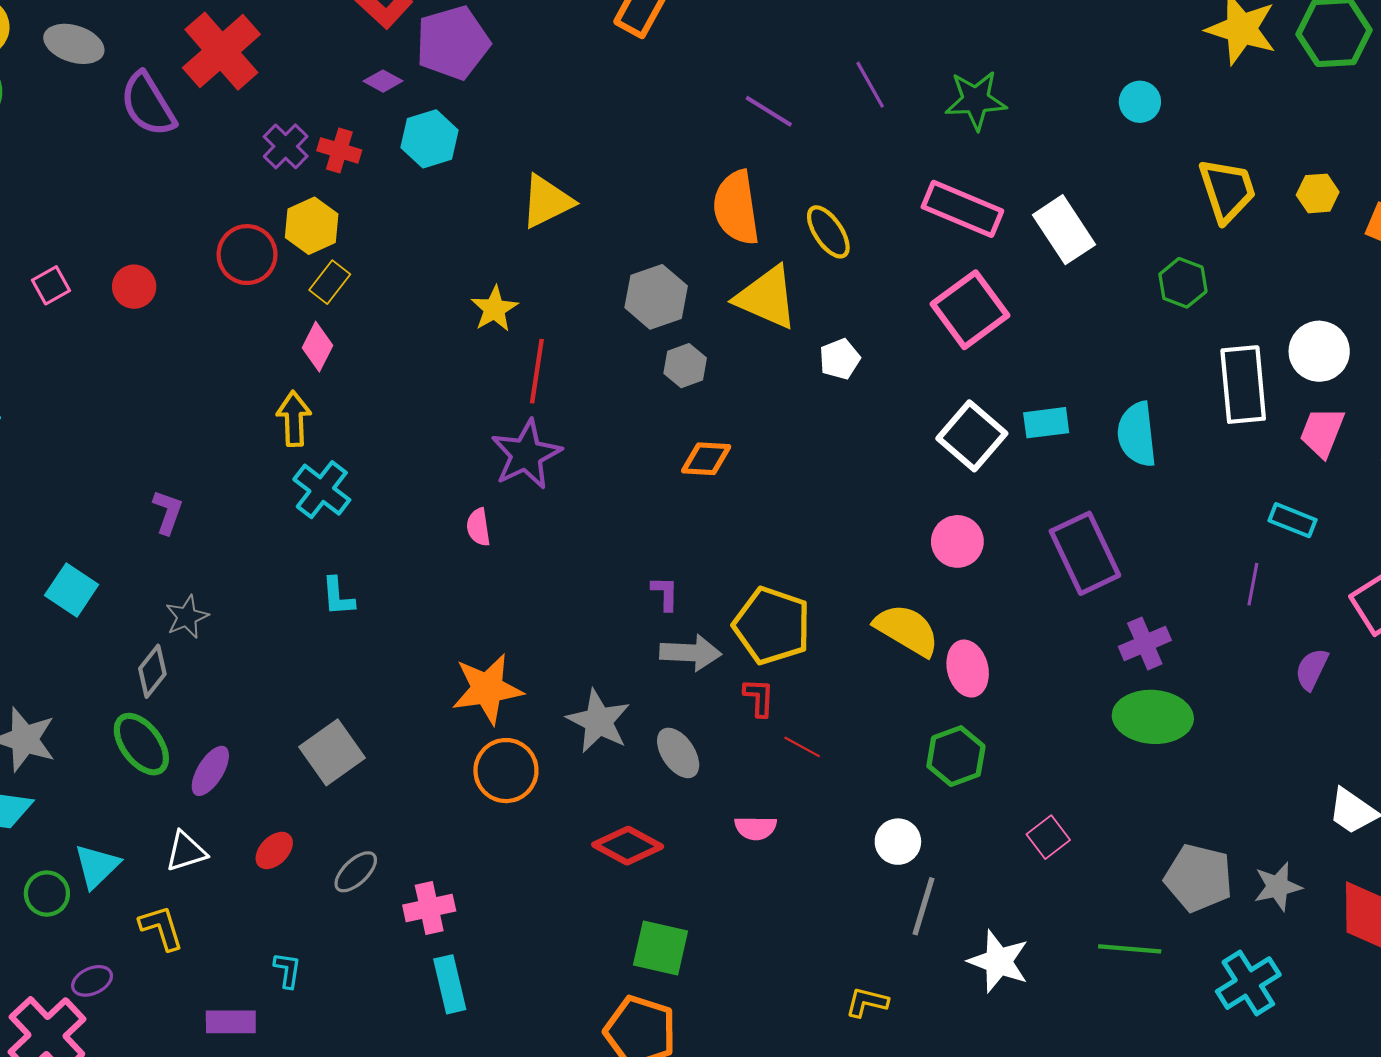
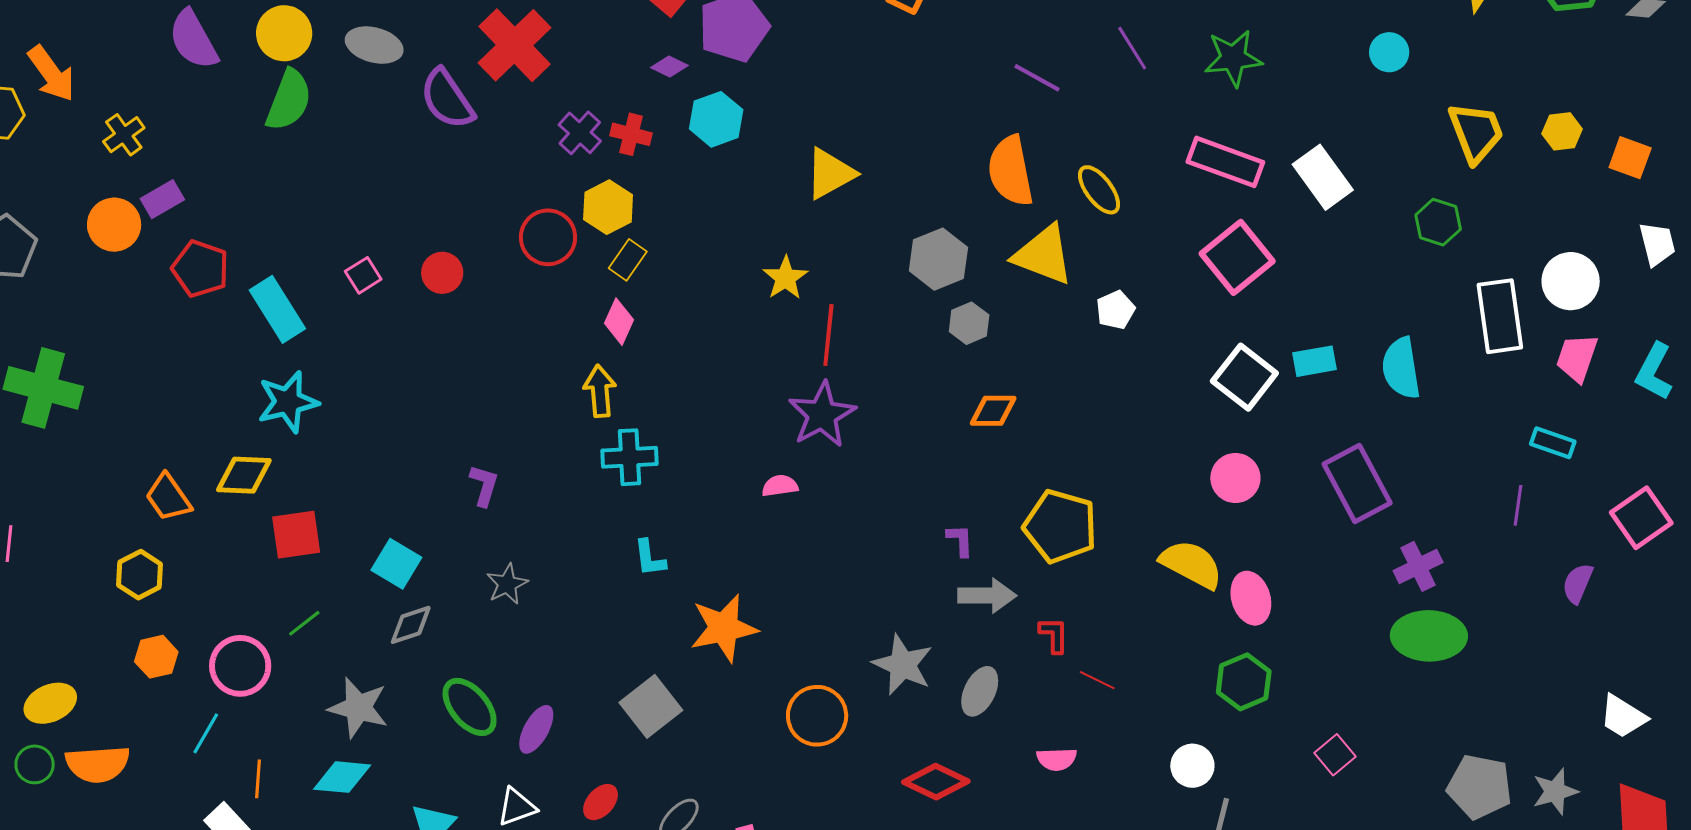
cyan cross: (322, 490) -> (630, 457), turned -38
pink semicircle: (478, 527) -> (780, 486), turned 93
yellow pentagon: (772, 626) -> (1060, 526), moved
gray diamond: (152, 671) -> (411, 625), moved, turned 36
orange star: (487, 689) -> (724, 628), moved
gray ellipse: (678, 753) -> (980, 691), turned 63

